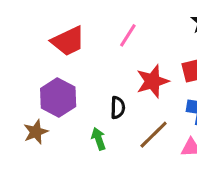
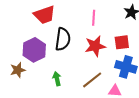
pink line: (128, 35) -> (94, 18), moved, turned -35
black semicircle: (118, 108) -> (63, 39), moved, size x1.6

